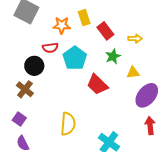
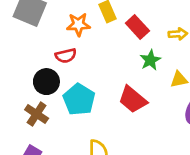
cyan pentagon: (75, 58) -> (79, 100), moved

